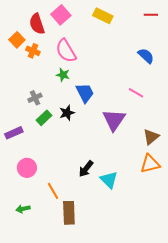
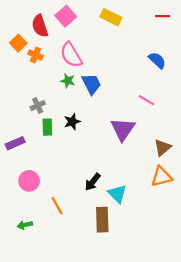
blue trapezoid: (85, 93) -> (92, 84), moved
green rectangle: (44, 118) -> (47, 127), turned -49
brown rectangle: (69, 213) -> (102, 220), moved

